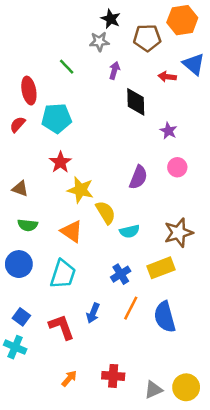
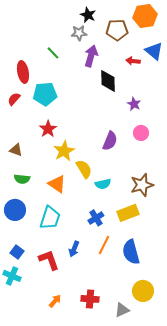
purple arrow: (114, 70) -> (91, 56), size x1.5
yellow star: (80, 190) -> (64, 151), turned 30
yellow circle: (186, 387) -> (143, 291), moved

